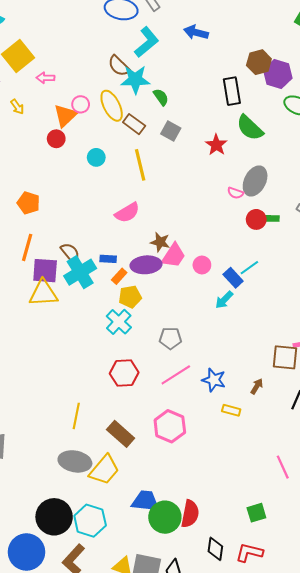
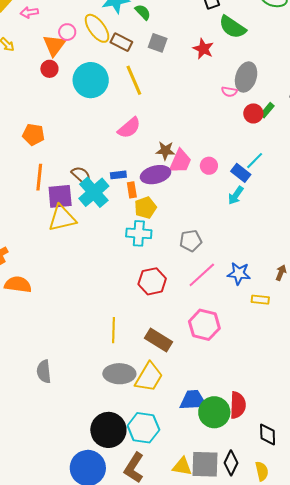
cyan circle: (96, 157) -> (91, 80), size x2.0
green rectangle: (271, 218) -> (267, 110), turned -42
orange rectangle: (119, 276) -> (132, 190), turned -42
cyan cross: (119, 322) -> (139, 233), turned -30

